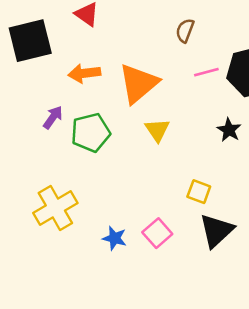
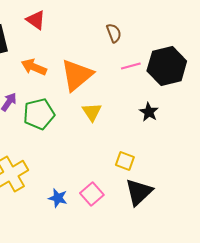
brown semicircle: (185, 31) -> (114, 33), turned 138
orange arrow: (84, 73) -> (34, 67), turned 30

